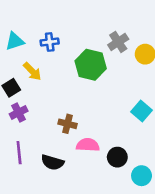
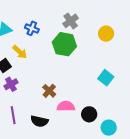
blue cross: (50, 42) -> (32, 28), turned 32
gray cross: (118, 42) -> (71, 21), moved
brown cross: (67, 124) -> (49, 91), turned 32

